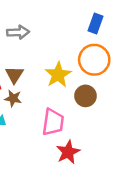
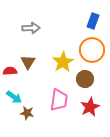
brown star: (13, 98) -> (27, 113), moved
red star: (68, 152) -> (90, 107), moved

